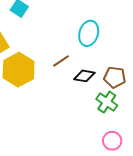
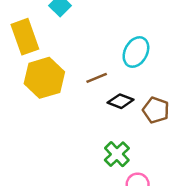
green cross: (107, 102) -> (117, 154), moved

